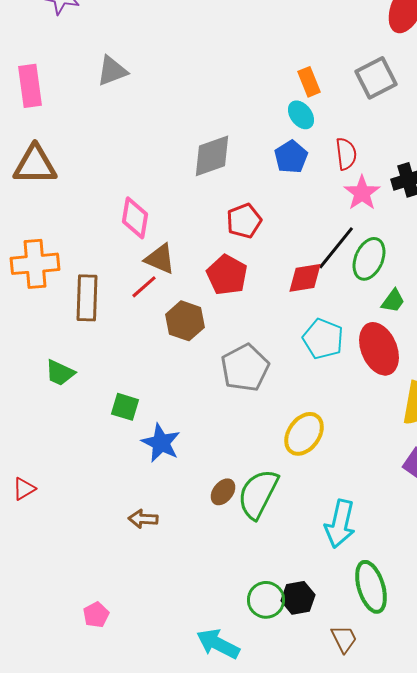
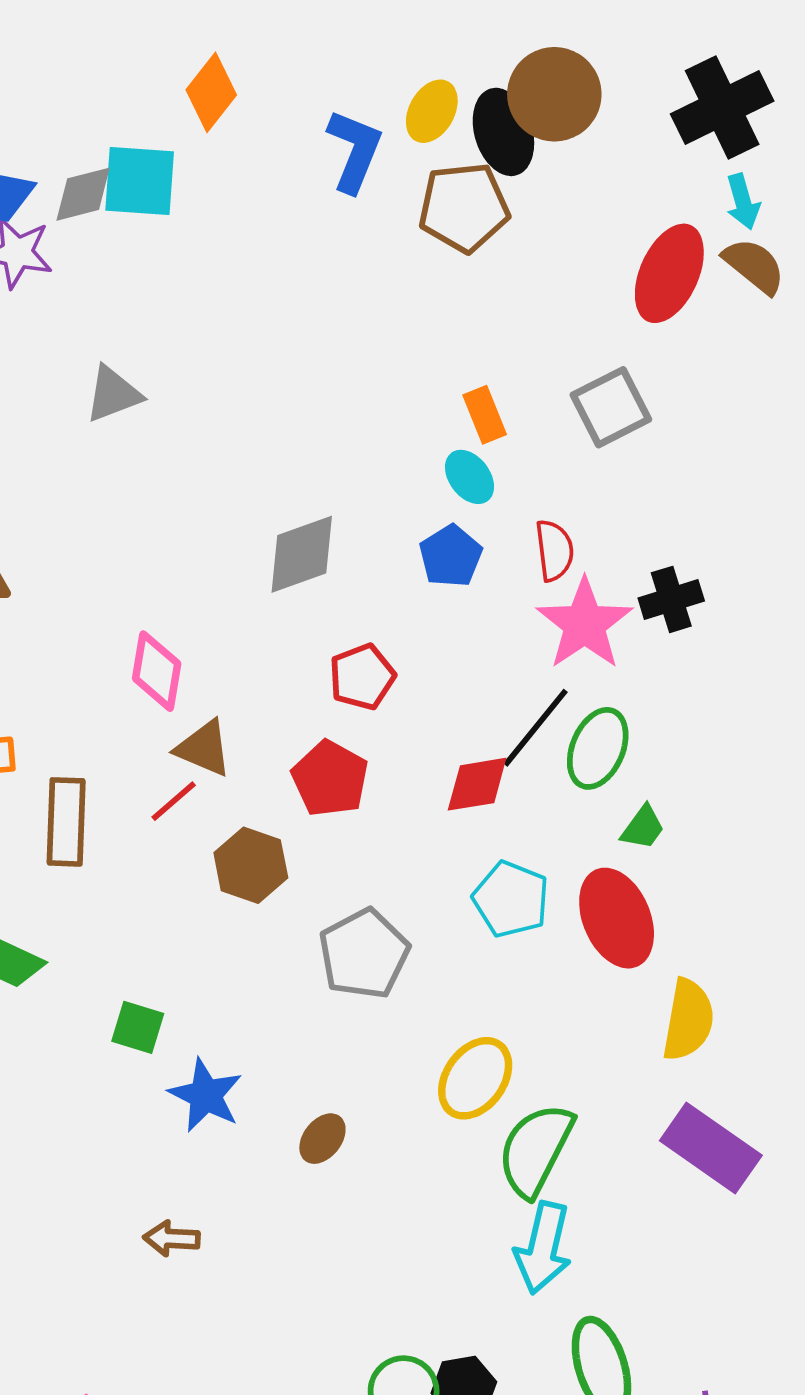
pink star: (362, 193) -> (585, 624), size x1.4
brown ellipse: (223, 492) -> (322, 1139), moved
green semicircle: (258, 494) -> (535, 1150), moved

